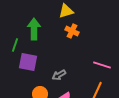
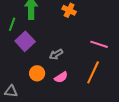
purple square: (28, 62) -> (25, 41), turned 36

